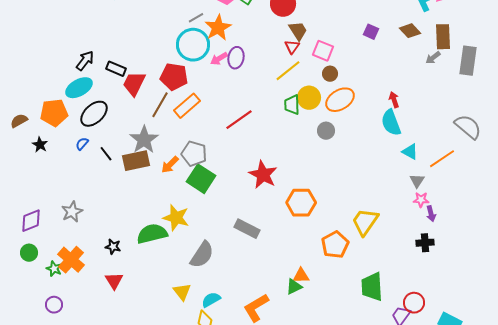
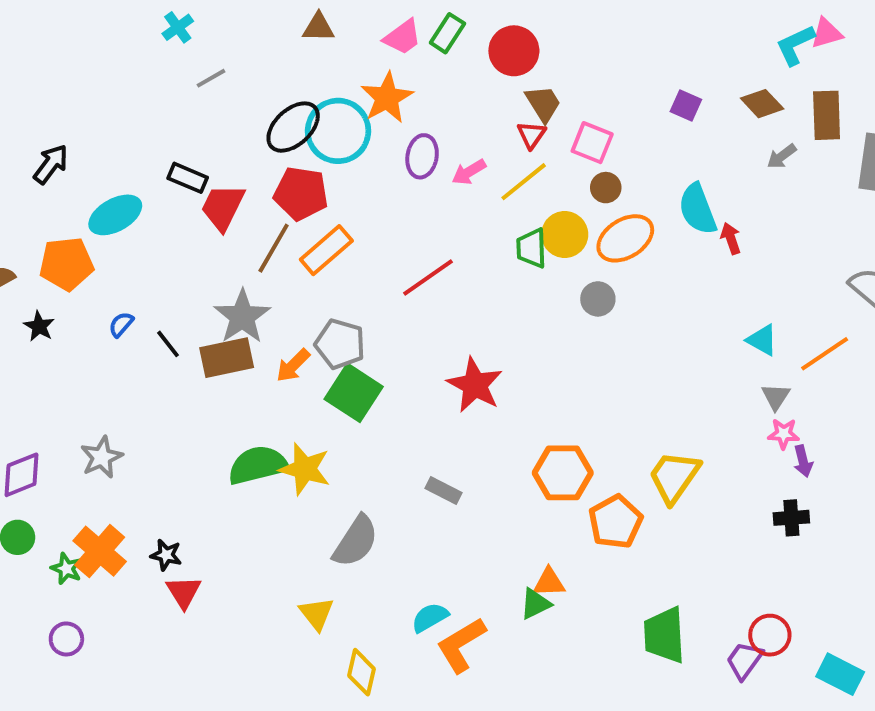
gray line: (196, 18) -> (211, 78), moved
gray arrow: (433, 58) -> (782, 156), moved
pink arrow: (219, 59) -> (469, 172), moved
black arrow: (85, 61) -> (51, 164), moved
black ellipse: (94, 114) -> (293, 127), moved
cyan semicircle: (391, 123) -> (698, 209), moved
orange hexagon: (301, 203) -> (563, 473), moved
gray rectangle: (247, 229) -> (444, 490), size x0.7
green semicircle: (152, 234) -> (258, 465), moved
black star: (113, 247) -> (166, 555), moved
green trapezoid: (372, 287) -> (664, 635), moved
cyan semicircle: (211, 300) -> (430, 617), moved

